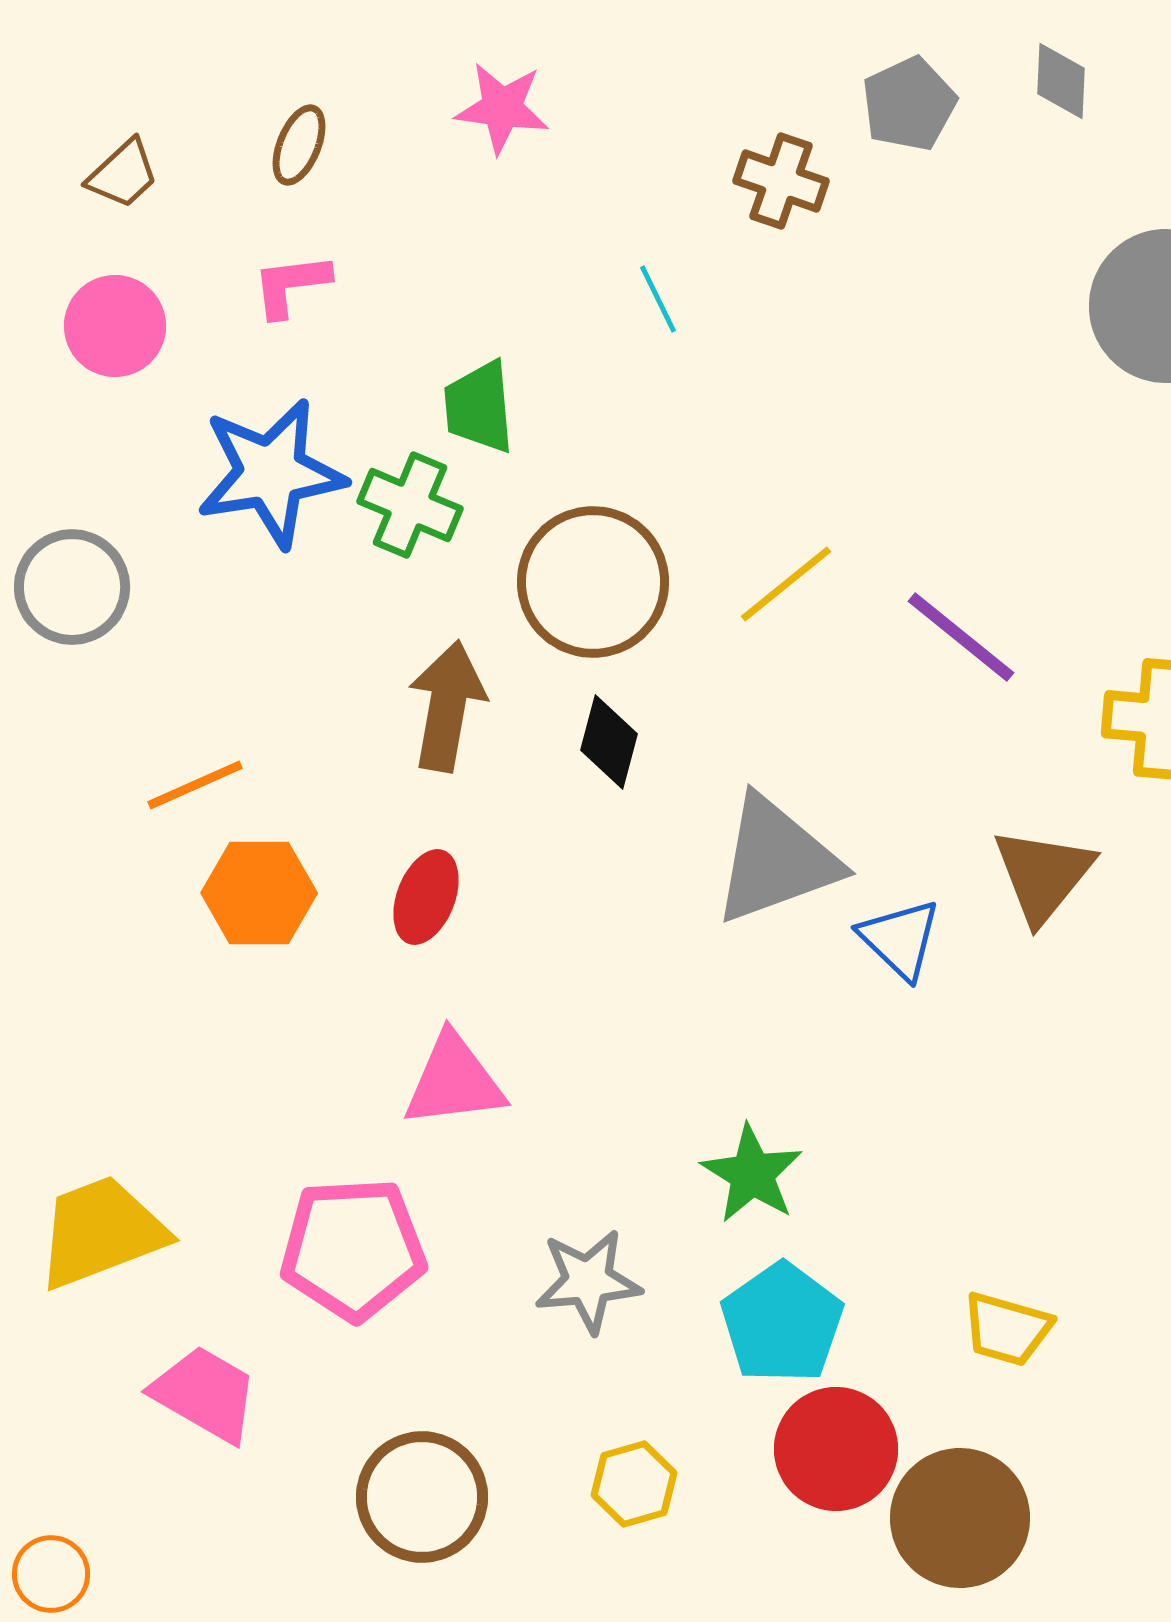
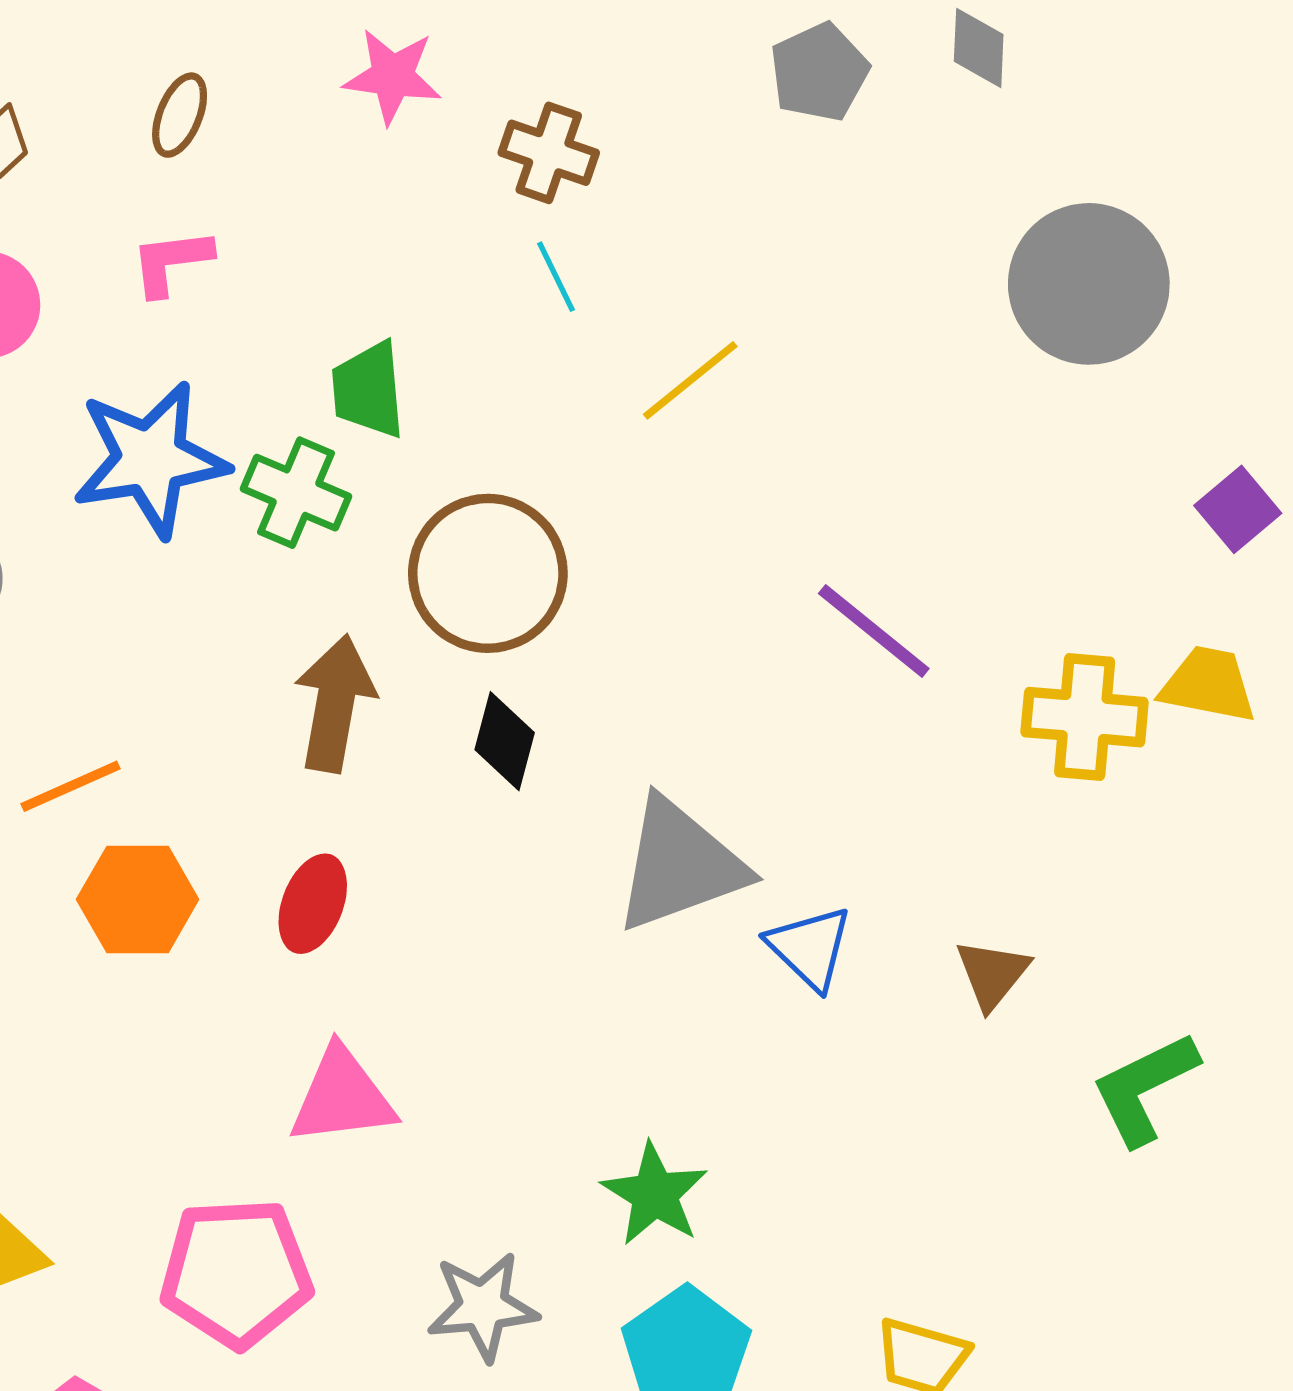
brown cross: (781, 181) -> (549, 153), moved
yellow line: (786, 584) -> (690, 380), moved
brown triangle: (1043, 875) -> (992, 974), moved, size x0.7

